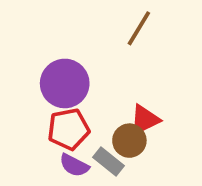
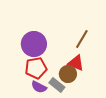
brown line: (139, 28) -> (82, 39), moved
red triangle: (145, 120) -> (76, 63), turned 48

